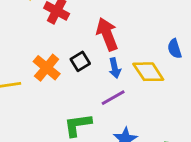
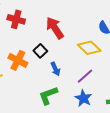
blue arrow: (115, 68) -> (55, 69), moved
purple line: (113, 98) -> (85, 76), moved

